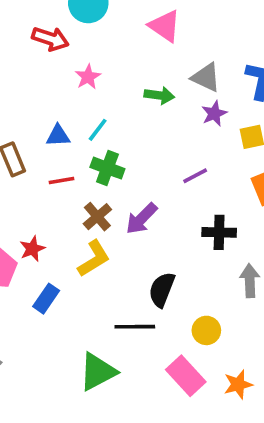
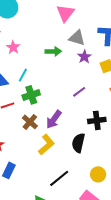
pink triangle: (165, 26) -> (65, 13), moved, turned 42
green cross: (107, 168) -> (31, 95), turned -30
yellow L-shape: (94, 259) -> (46, 145), moved
black semicircle: (162, 290) -> (78, 143), moved
black line: (135, 327) -> (59, 178), turned -30

